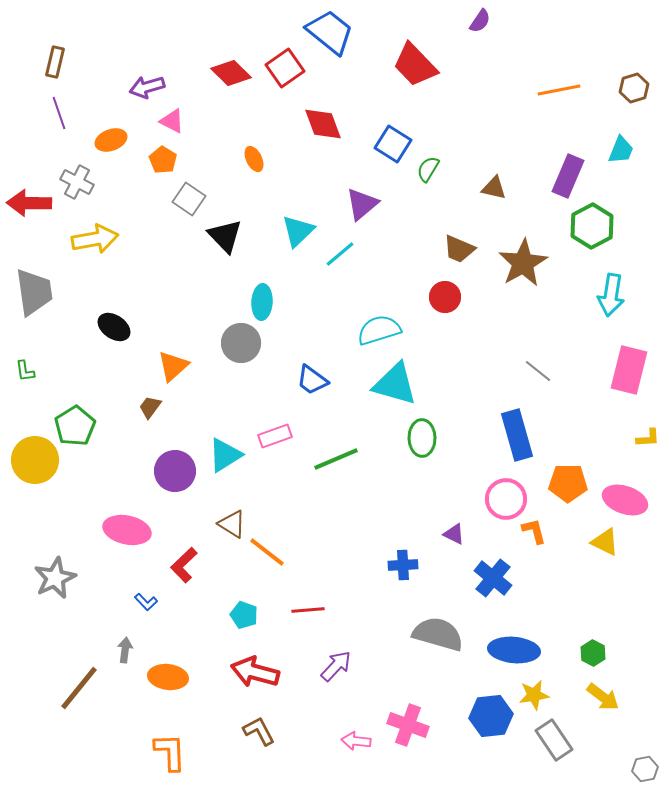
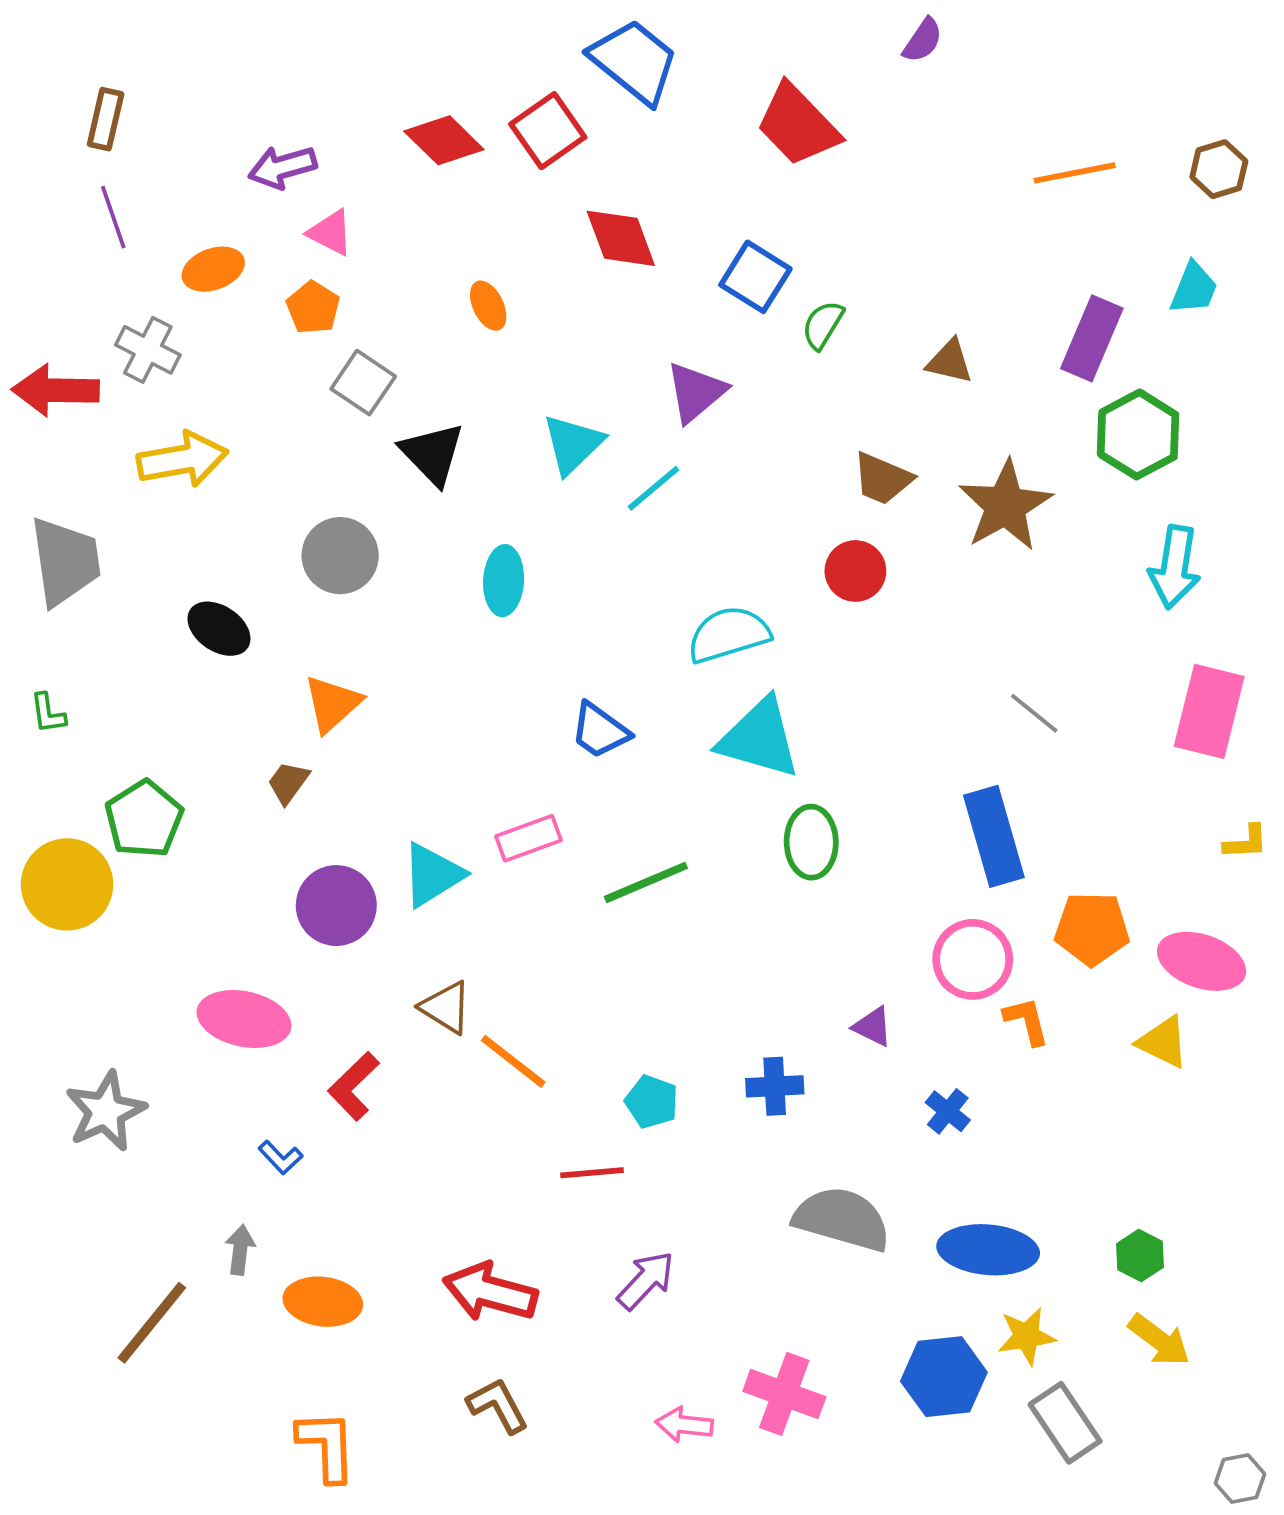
gray circle: (241, 343) -> (340, 556), moved
blue cross: (493, 578) -> (948, 1111), size x0.6
cyan pentagon: (244, 615) -> (652, 1102), moved

